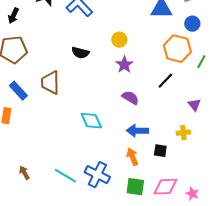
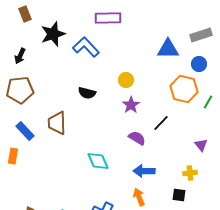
black line: (165, 81) -> (161, 123), moved
black square: (160, 151) -> (179, 195), moved

